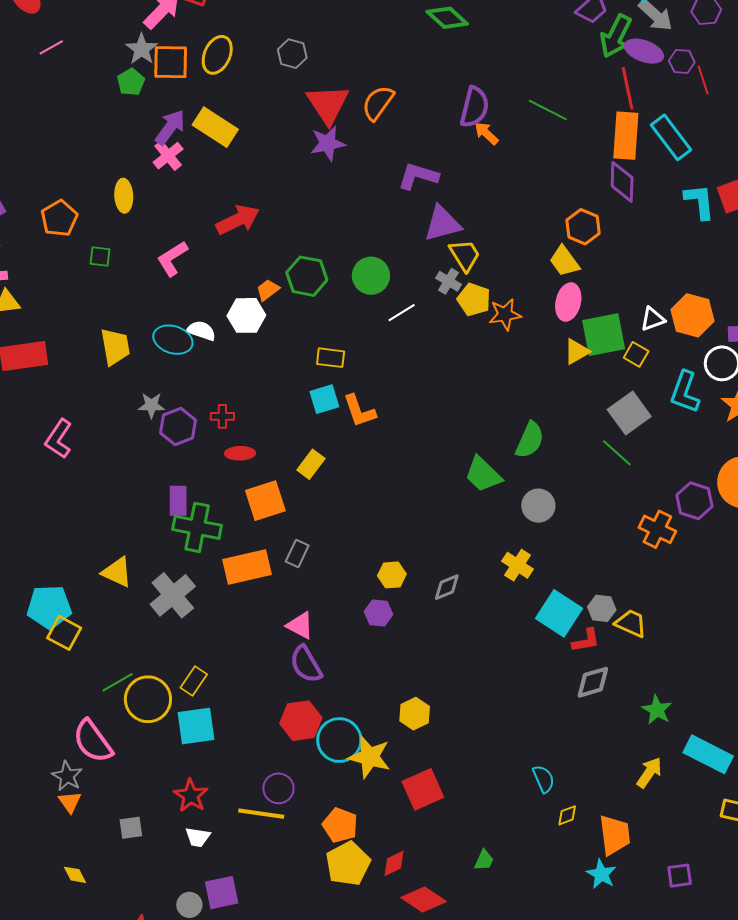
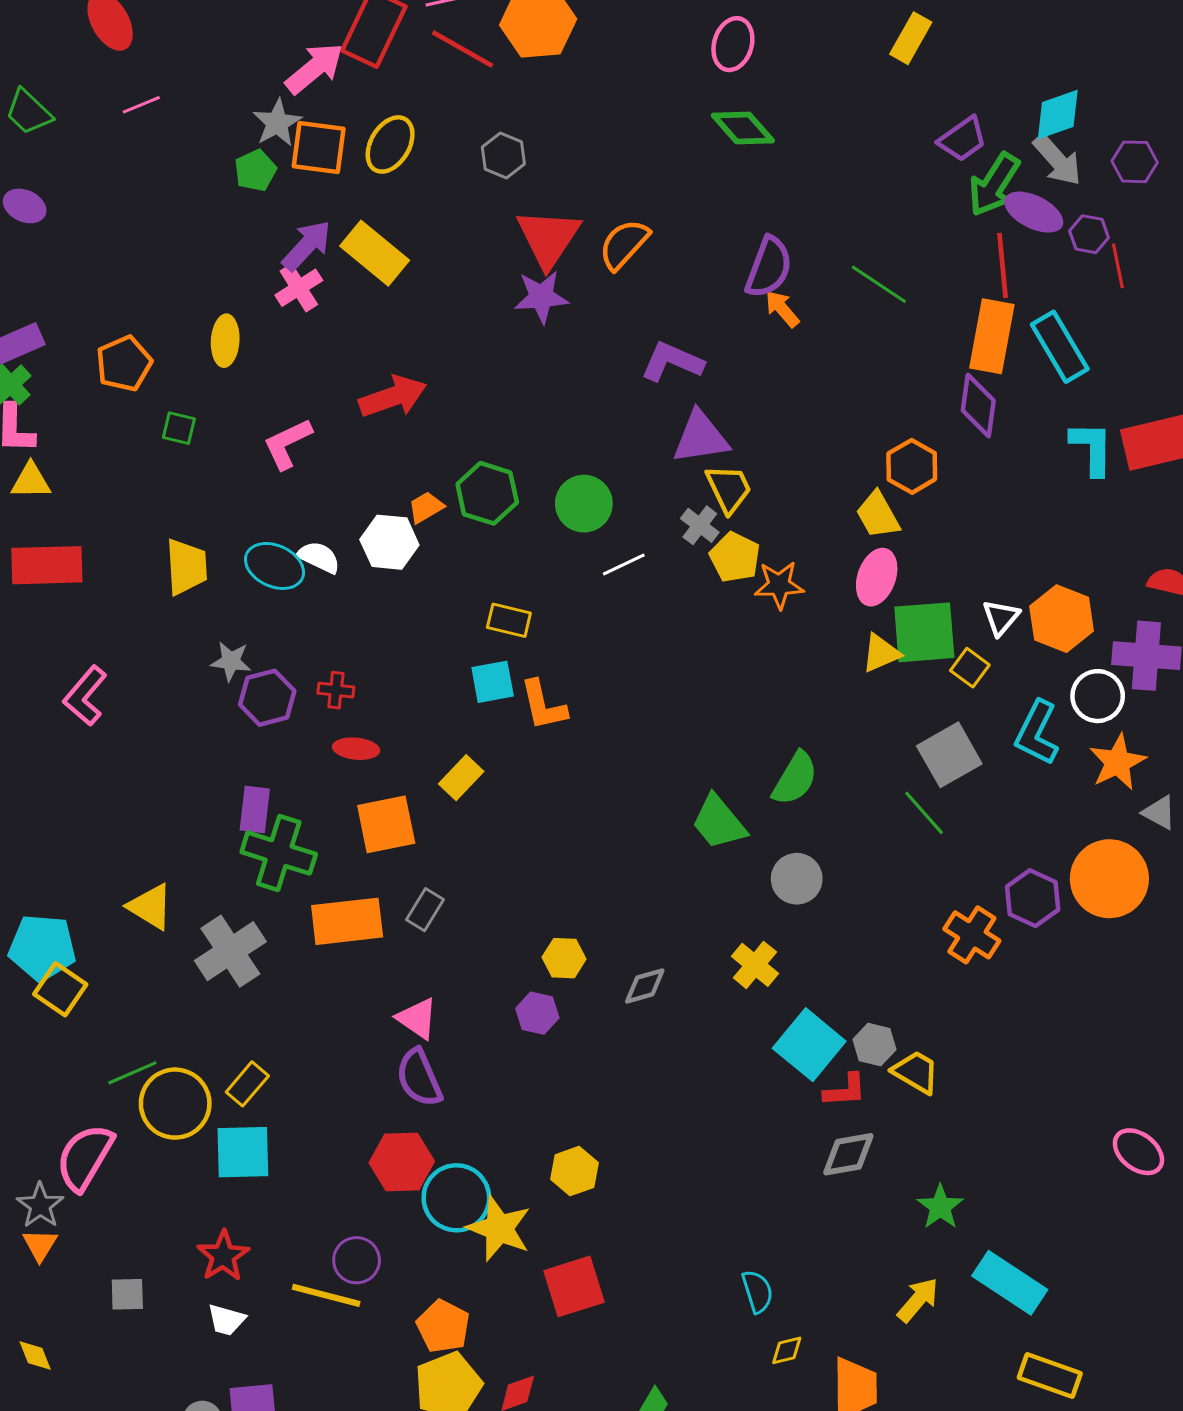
white triangle: (653, 319) -> (1001, 617), turned -36
pink semicircle: (93, 741) -> (85, 1157), turned 60

